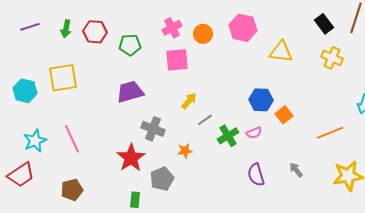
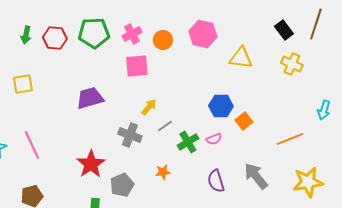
green pentagon: (130, 45) -> (94, 33), moved, size x1.4
yellow square: (63, 78) -> (23, 84), size x0.7
gray cross: (153, 129) -> (130, 135), moved
orange star: (185, 151) -> (163, 172), moved
gray arrow: (296, 170) -> (256, 176), size x1.8

